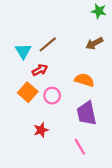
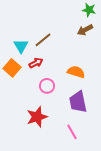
brown arrow: (94, 43) -> (85, 30), moved
orange square: (28, 92) -> (12, 68), moved
red star: (41, 130) -> (37, 117), size x1.5

